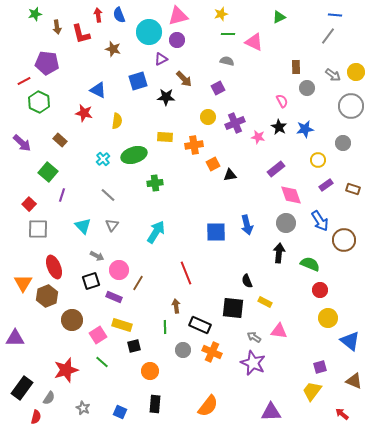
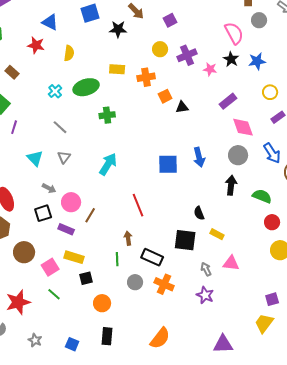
pink semicircle: (282, 101) -> (234, 33), size x1.6
gray arrow: (254, 337) -> (206, 269), turned 32
purple star: (253, 363) -> (205, 295), size x0.7

